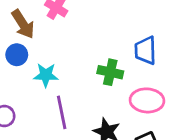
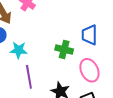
pink ellipse: (147, 100) -> (89, 70), turned 60

